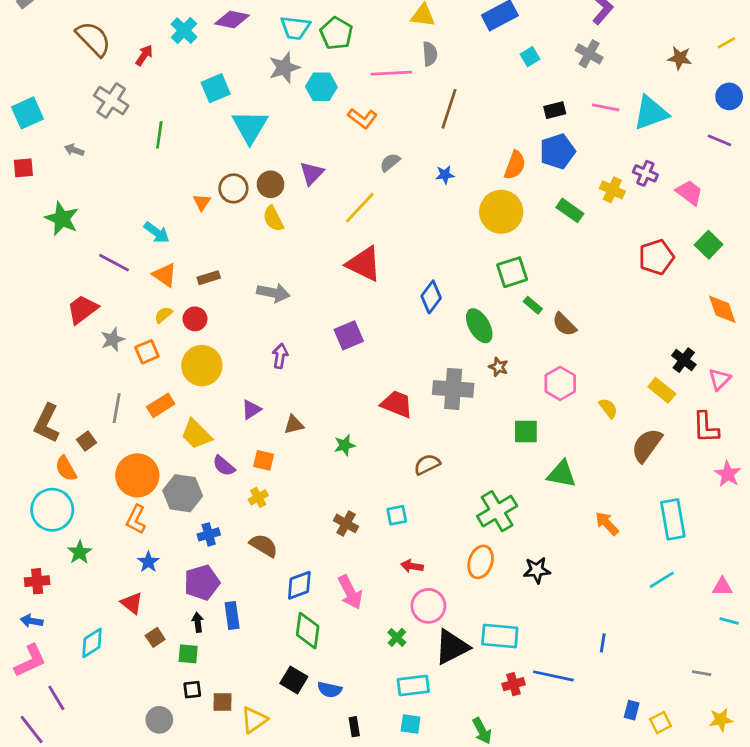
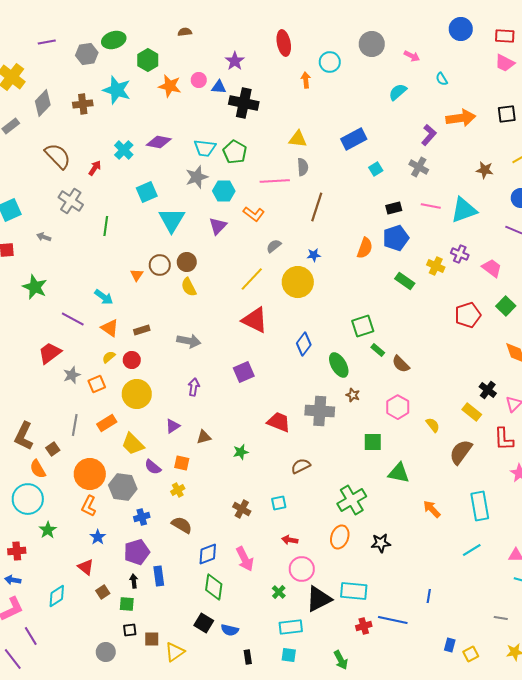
purple triangle: (312, 173) -> (218, 226), moved
yellow circle: (501, 212) -> (298, 282), moved

